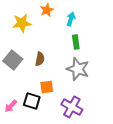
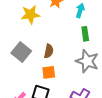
orange square: (47, 87) -> (49, 72), moved

